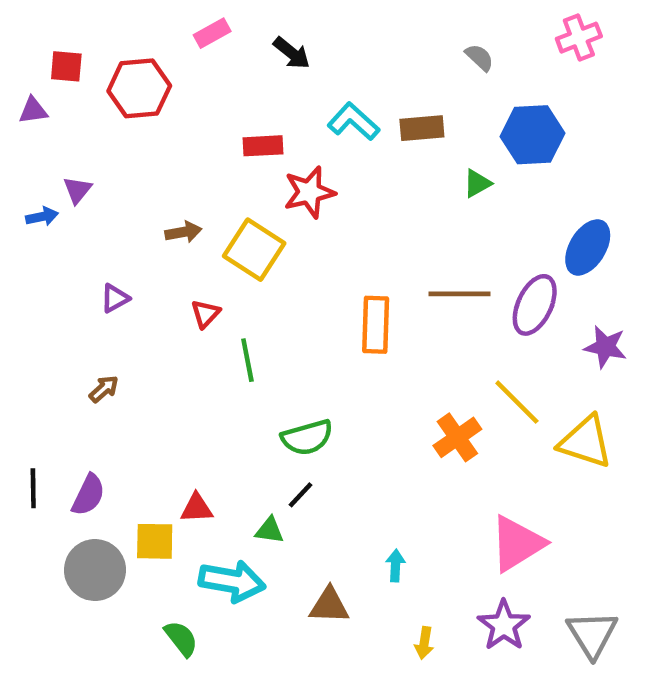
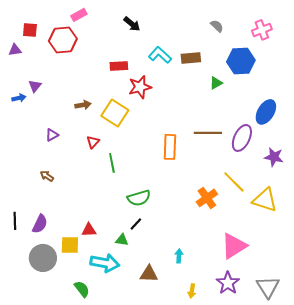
pink rectangle: (212, 33) -> (79, 15), moved
pink cross: (579, 38) -> (262, 30), moved
brown arrow: (104, 389) -> (47, 176), turned -104

